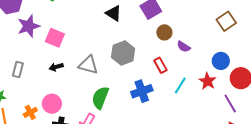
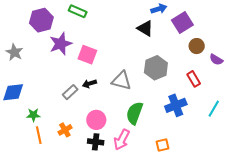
gray rectangle: (18, 70) -> (70, 92), moved, turned 35
cyan line: (180, 86) -> (214, 109), moved
pink circle: (52, 104) -> (96, 120), moved

